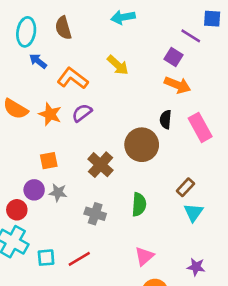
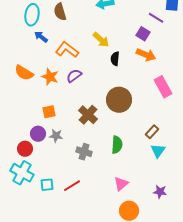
black semicircle: (166, 119) -> (115, 59), moved

